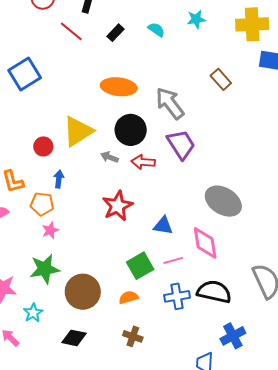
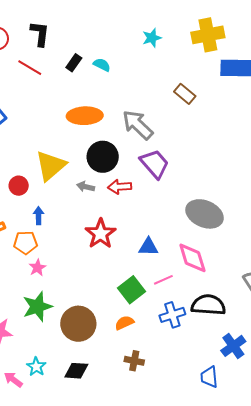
cyan semicircle: (156, 30) -> (102, 65), moved
cyan star: (33, 313) -> (36, 367), moved

